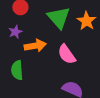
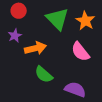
pink semicircle: (67, 54) -> (80, 52), moved
green semicircle: (17, 70) -> (44, 75), moved, turned -42

